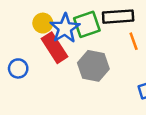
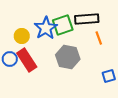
yellow circle: (43, 23) -> (22, 36), moved
red rectangle: (54, 48) -> (27, 60), moved

